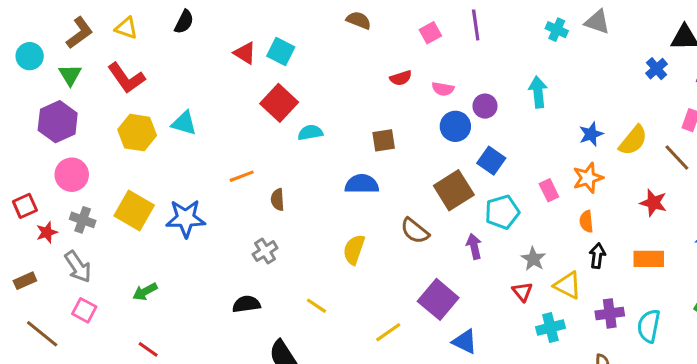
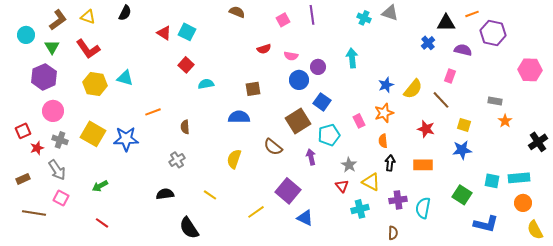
red square: (279, 103) -> (186, 65), size x0.7
orange line: (242, 176) -> (153, 112), moved
brown line: (42, 334) -> (34, 213), turned -30

